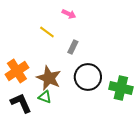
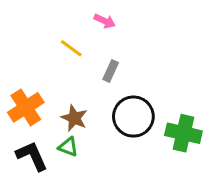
brown star: (49, 78) -> (74, 118), size x0.7

